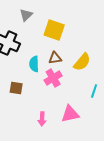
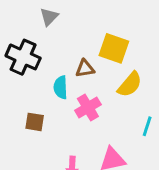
yellow square: (54, 30) -> (114, 48), moved
brown triangle: (55, 58) -> (85, 69), moved

